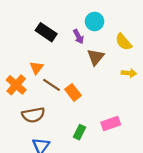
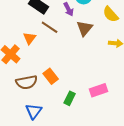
brown line: (52, 85) -> (50, 27), moved
orange rectangle: (73, 92) -> (51, 76), moved

